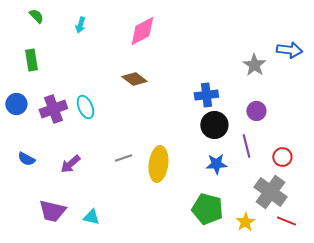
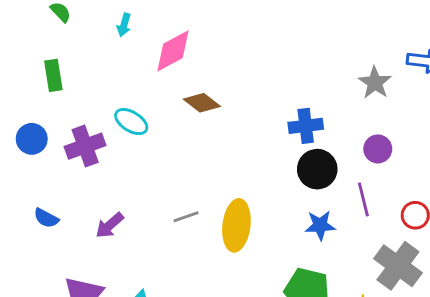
pink diamond: (142, 31) -> (173, 51), moved
cyan ellipse: (85, 107) -> (131, 122), moved, turned -35

